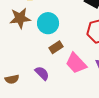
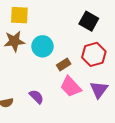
brown rectangle: (56, 47) -> (64, 64), moved

